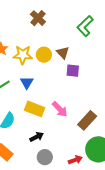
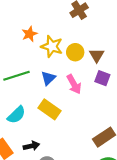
pink arrow: (60, 109) -> (74, 84), moved
black arrow: (37, 137) -> (31, 146), moved

